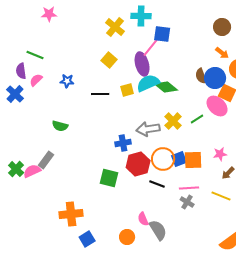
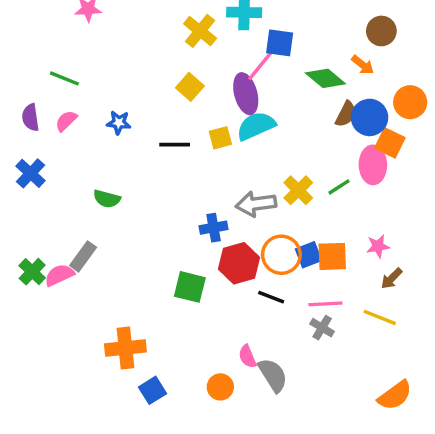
orange arrow: (222, 53) -> (363, 65), moved
purple semicircle: (21, 71) -> (31, 117), moved
brown semicircle: (201, 76) -> (346, 114), turned -133
green diamond: (166, 87) -> (325, 78), moved
blue cross: (15, 94) -> (31, 173), moved
pink ellipse: (217, 106) -> (373, 165), turned 45

